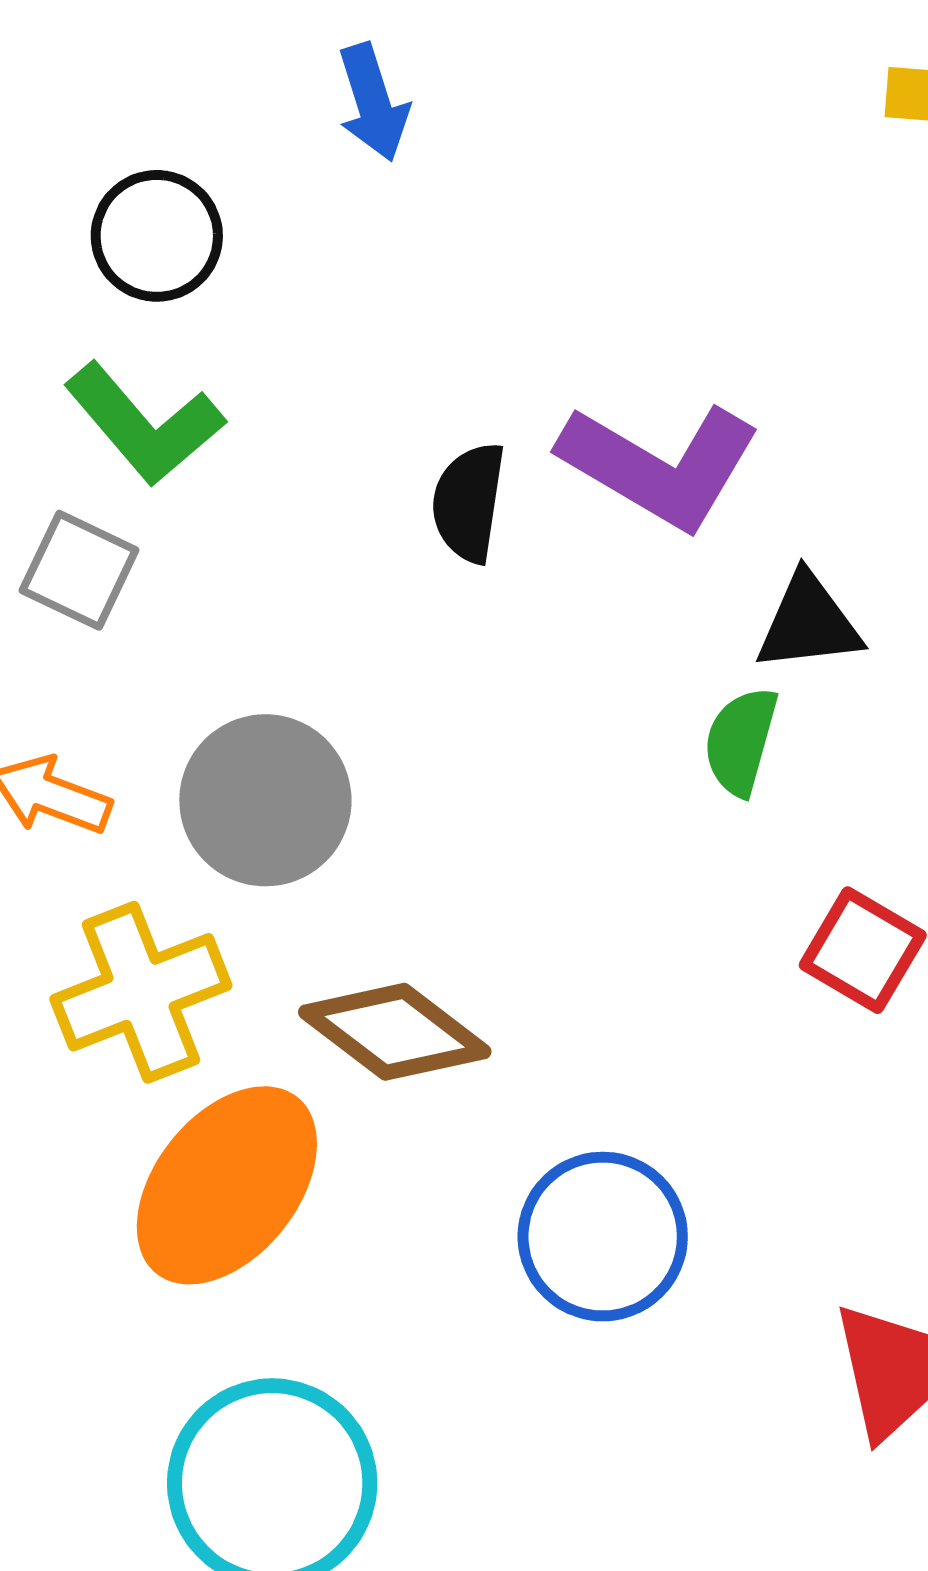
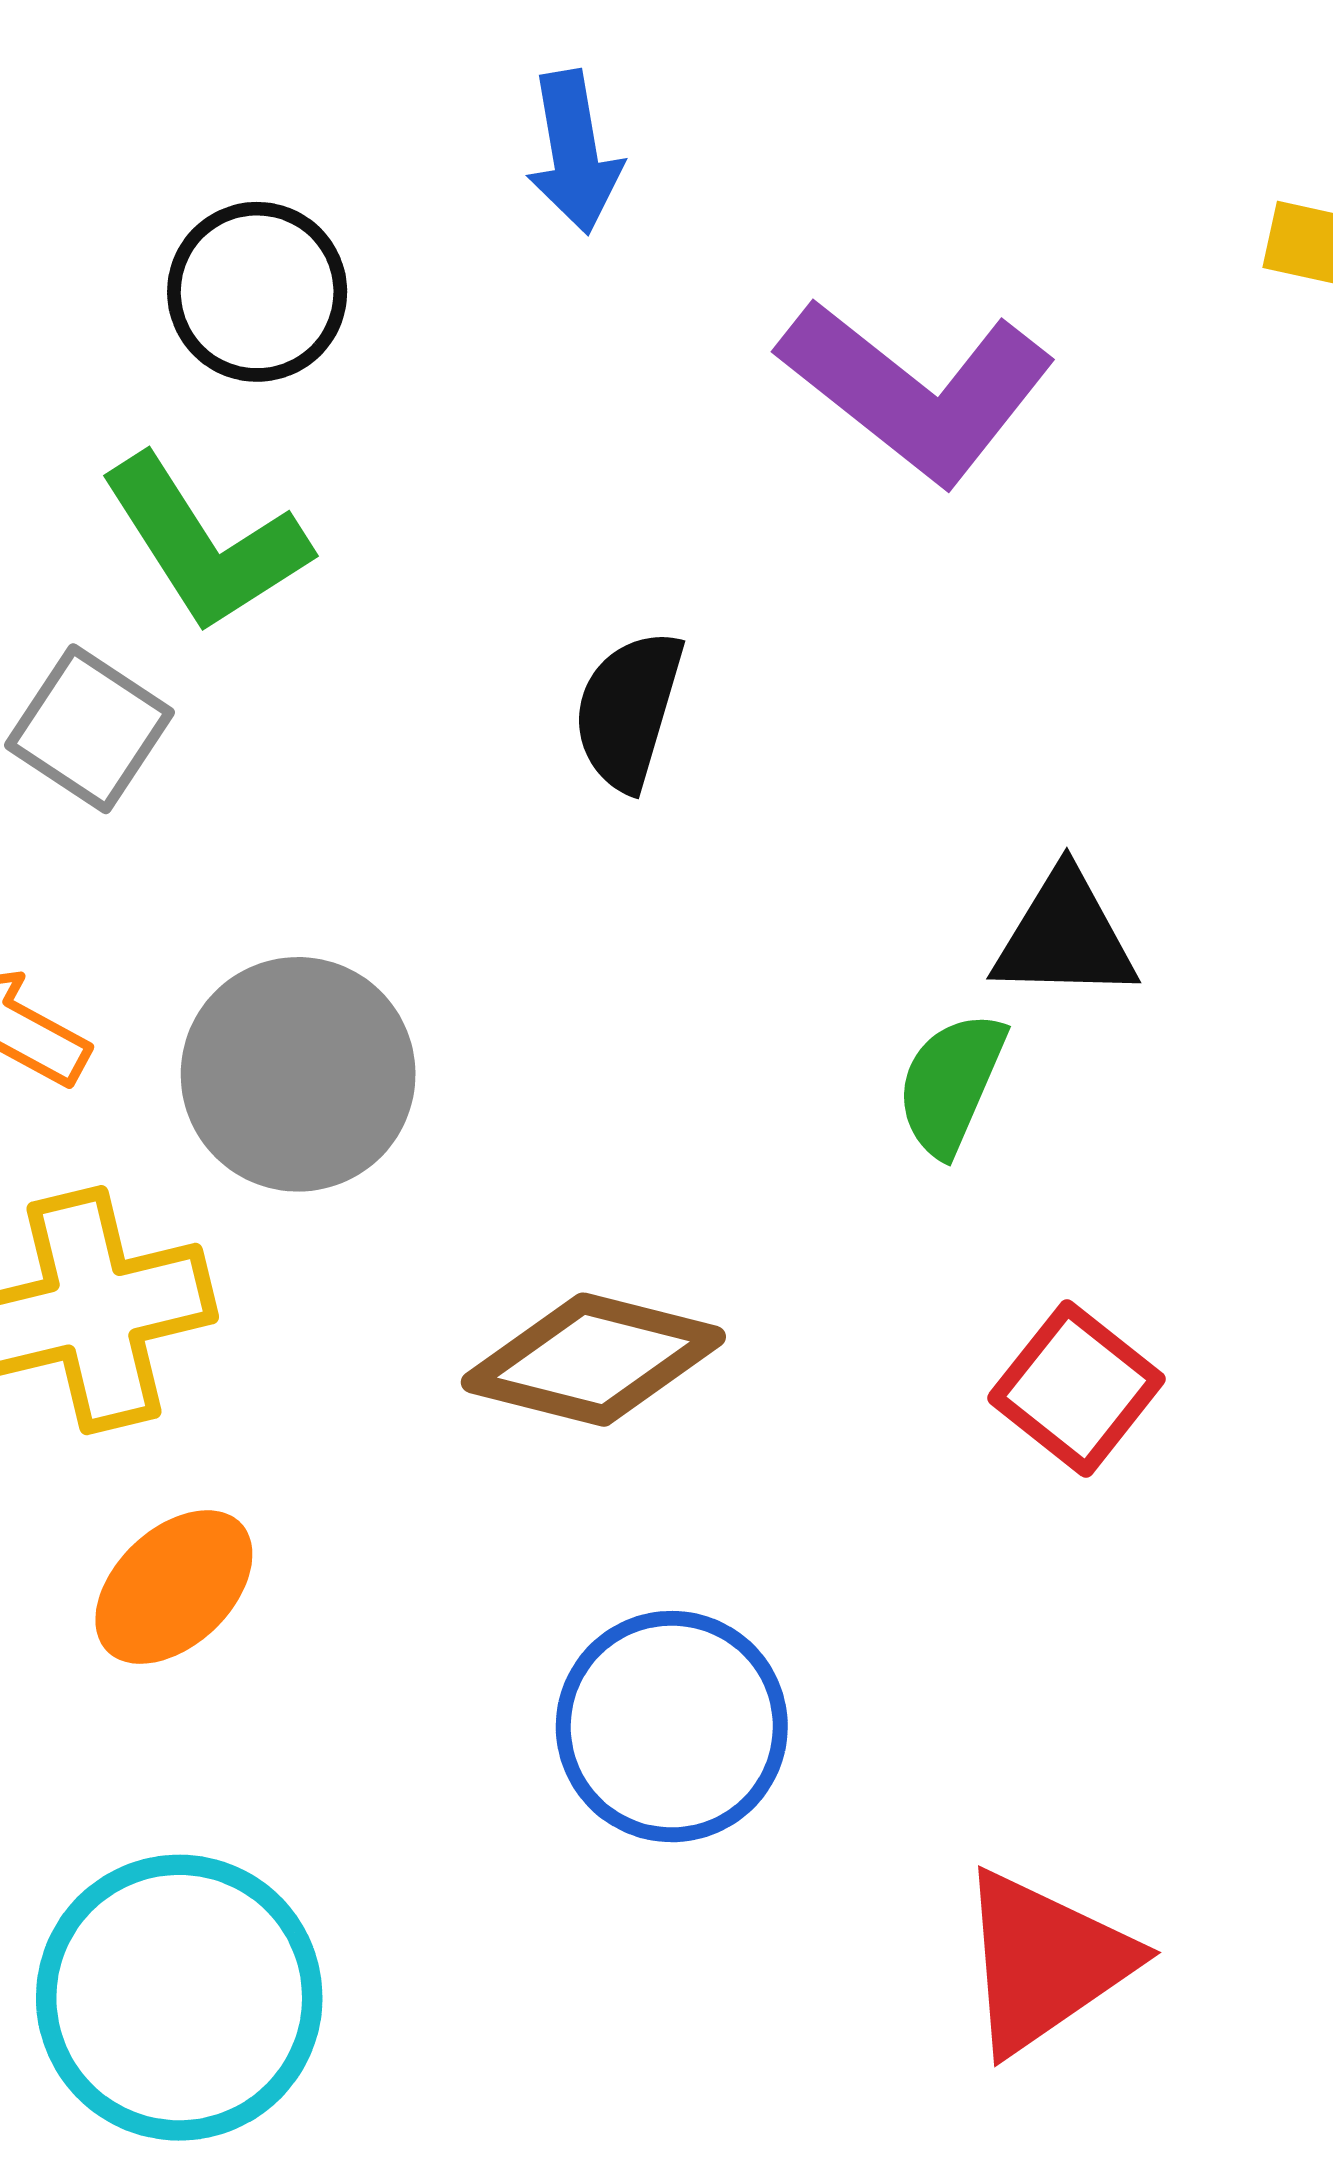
purple L-shape: (660, 466) -> (917, 390), moved
brown diamond: (395, 1032) -> (593, 1360), moved, turned -31
orange ellipse: (227, 1185) -> (174, 1587), size x0.6

